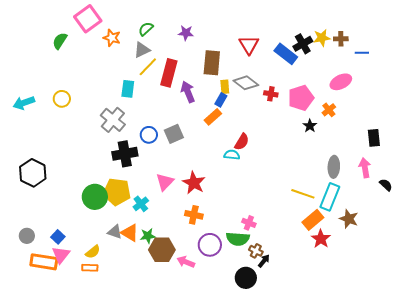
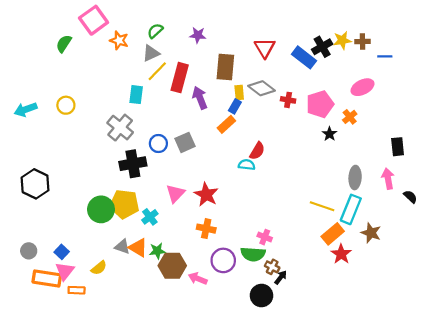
orange rectangle: (90, 268) -> (77, 290), moved

